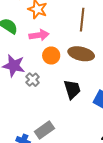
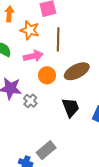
brown line: (82, 20) -> (58, 39), moved
brown ellipse: (81, 54) -> (77, 71), turned -35

